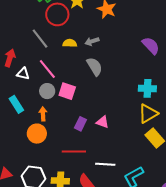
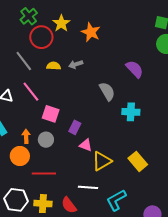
gray semicircle: (95, 67) -> (107, 91), moved
gray circle: (47, 91) -> (46, 140), moved
yellow triangle: (148, 114) -> (102, 161), moved
purple rectangle: (80, 124) -> (75, 127), moved
red line: (74, 152) -> (44, 174), moved

